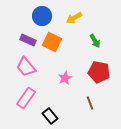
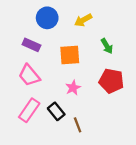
orange square: (52, 42) -> (70, 55), moved, turned -30
brown line: (90, 103) -> (78, 125), moved
black rectangle: (50, 116) -> (56, 111), moved

